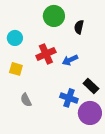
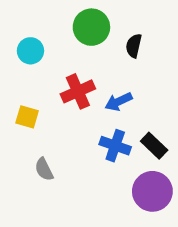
cyan circle: (15, 38) -> (30, 51), moved
blue cross: (69, 98) -> (115, 146), moved

